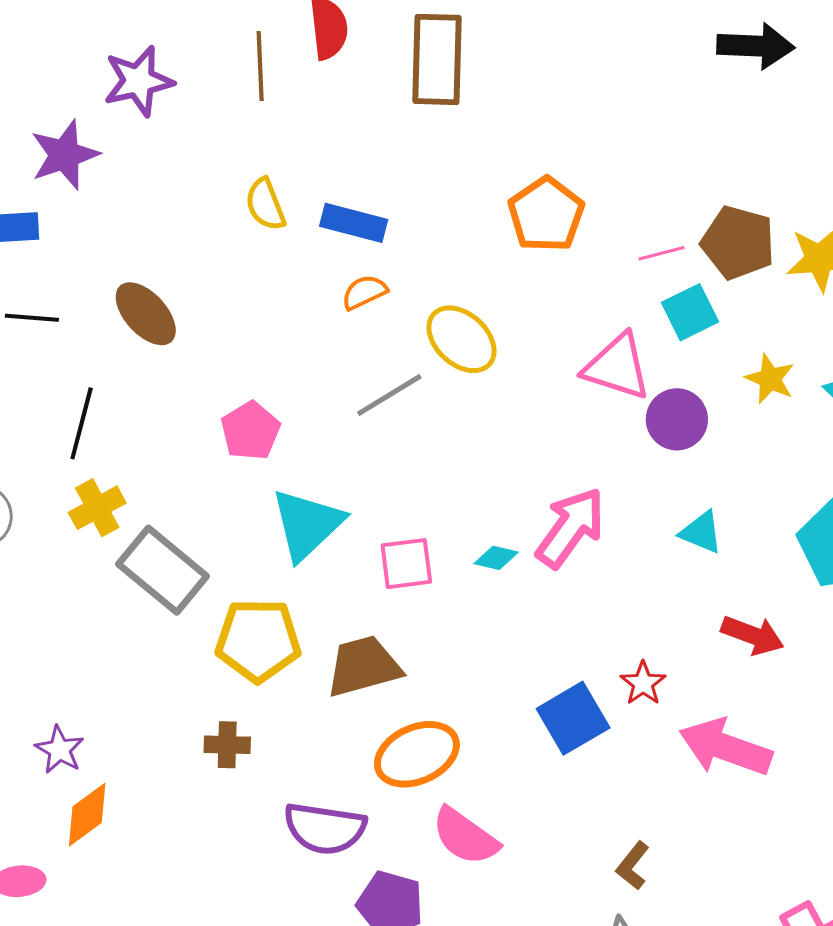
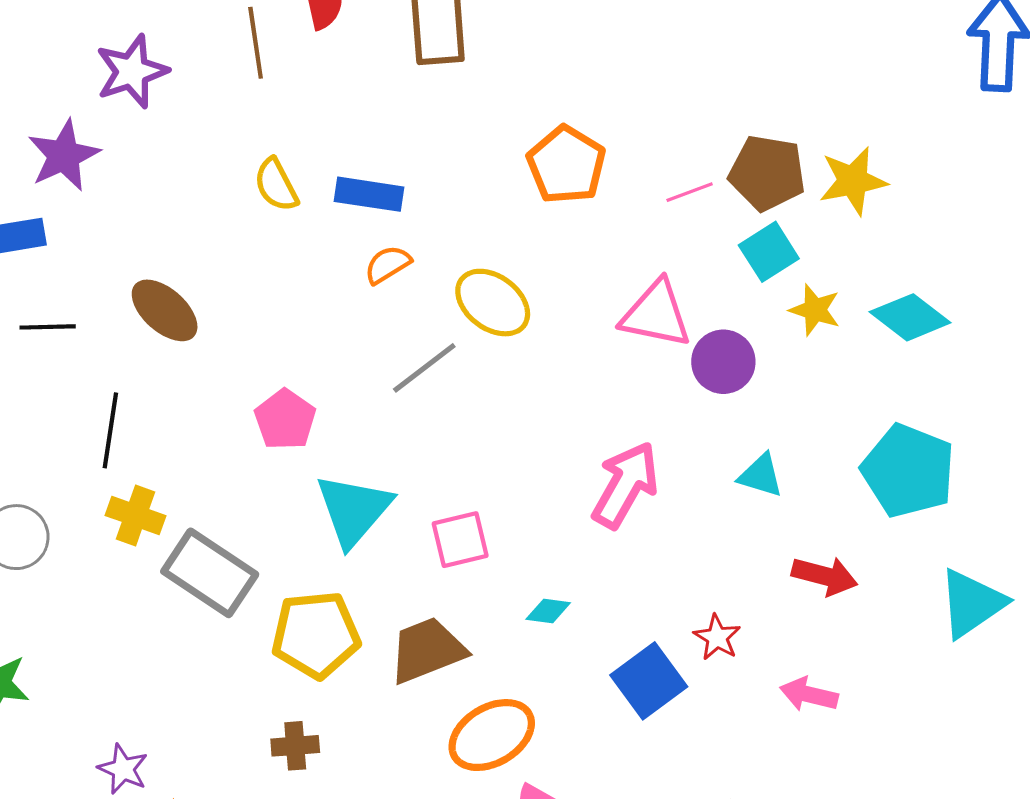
cyan square: (690, 312) -> (769, 252), moved
yellow cross: (97, 508) -> (136, 516), turned -36
cyan diamond: (496, 558) -> (548, 611), moved
pink arrow: (725, 747) -> (809, 694), size x0.6

